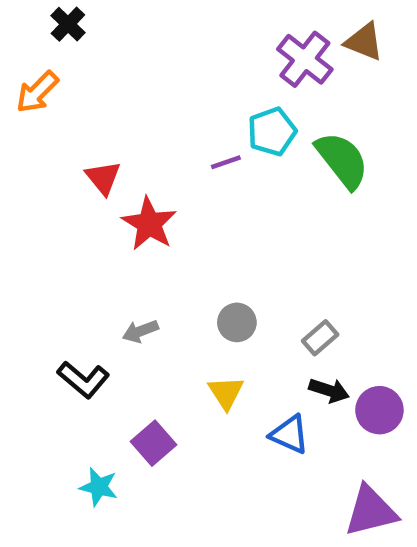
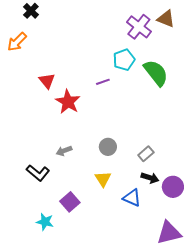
purple line: (226, 162) -> (103, 82), moved

